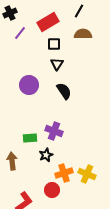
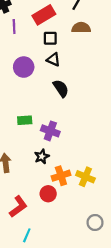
purple line: (20, 33) -> (14, 27), turned -40
black triangle: (57, 64) -> (53, 60), turned -40
purple circle: (29, 85) -> (24, 67), moved
green rectangle: (30, 138) -> (25, 120), moved

